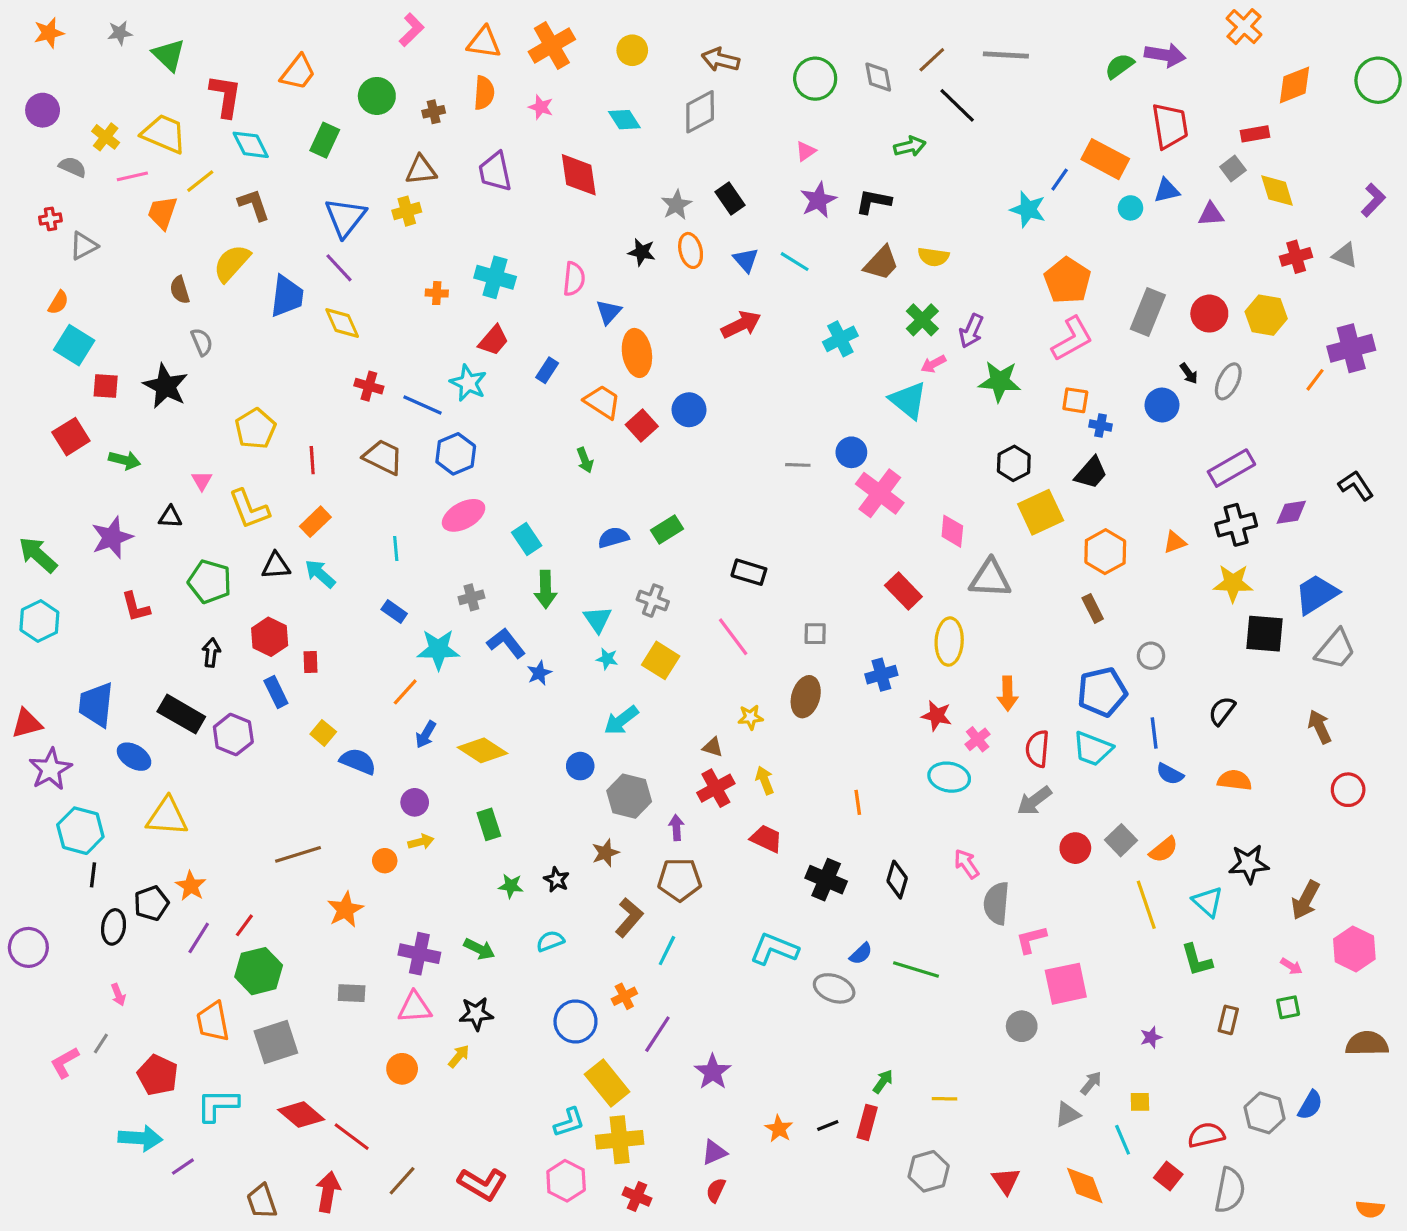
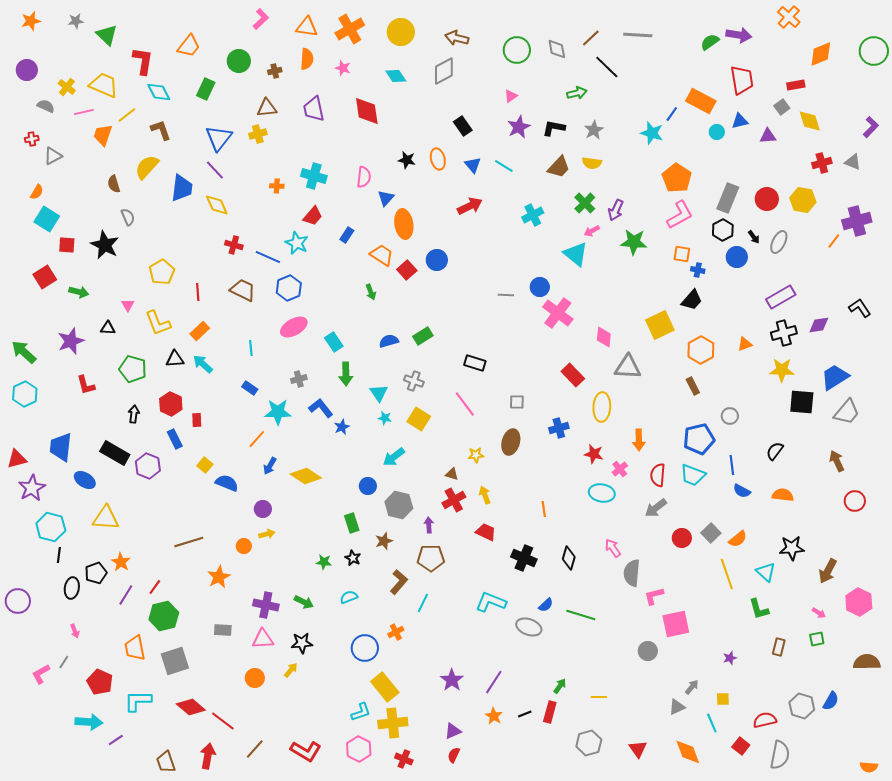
yellow circle: (632, 50) -> (401, 32), size x1.4
gray star: (676, 205) -> (594, 130), moved
black hexagon: (1014, 463) -> (723, 230), moved
green rectangle: (489, 824) -> (352, 523), moved
purple line: (657, 1034) -> (494, 682), moved

